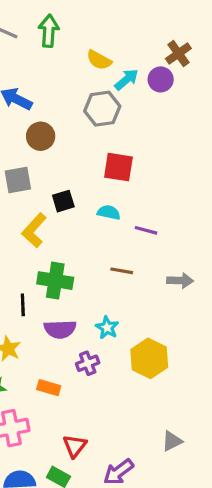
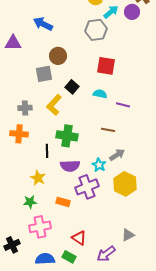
brown circle: (41, 136) -> (58, 56), moved
black square: (63, 201) -> (72, 87), turned -32
gray arrow: (180, 281) -> (117, 155), moved, turned -35
purple cross: (88, 363) -> (87, 187), size x1.6
gray triangle: (172, 441) -> (128, 235), moved
red triangle: (75, 446) -> (79, 238), turned -35

